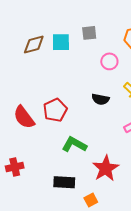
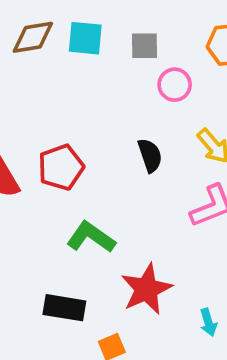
gray square: (89, 33) -> (145, 46), moved
black semicircle: (100, 99) -> (150, 155), turned -126

